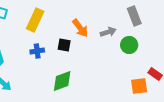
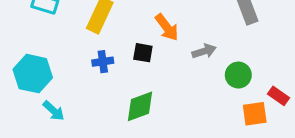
gray arrow: (108, 32) -> (204, 51), moved
green circle: (129, 45) -> (238, 75), moved

